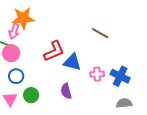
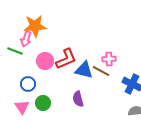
brown line: (100, 33) -> (101, 71), moved
pink circle: (11, 53) -> (45, 61), moved
pink cross: (97, 74) -> (109, 59), moved

